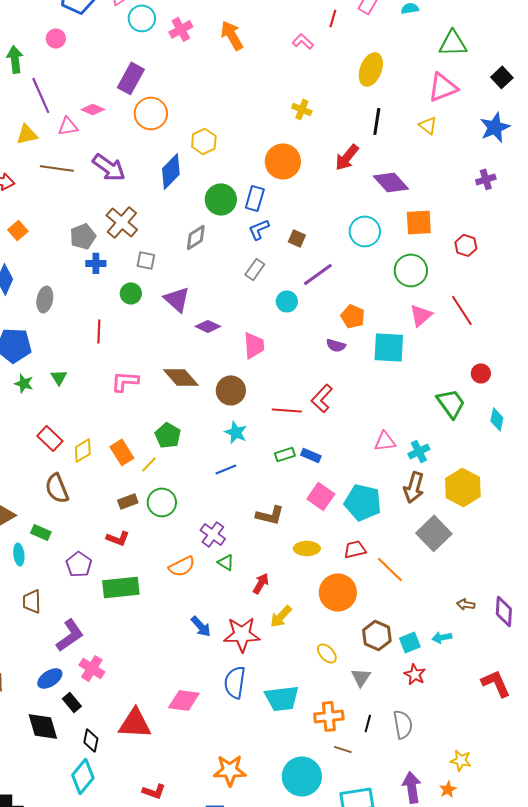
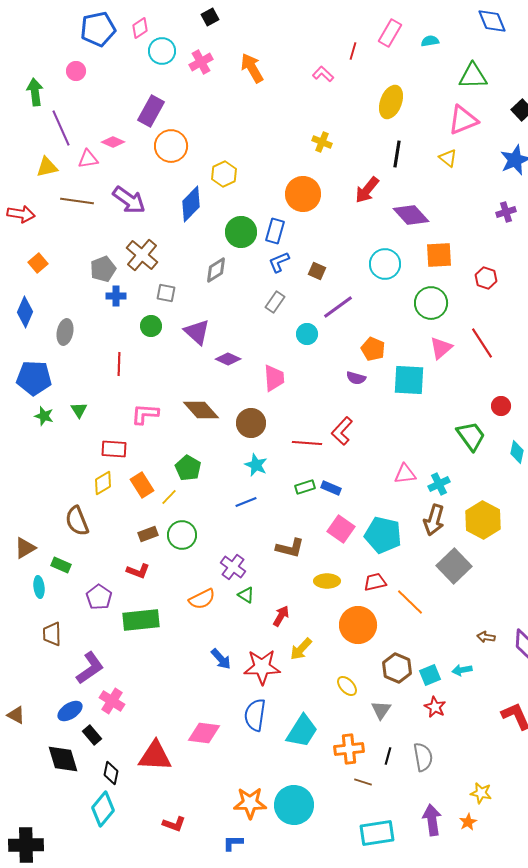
red rectangle: (50, 438) -> (114, 449), moved, turned -40
cyan trapezoid: (282, 698) -> (302, 731), turned -51
cyan circle: (302, 776) -> (294, 805), moved

